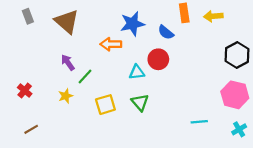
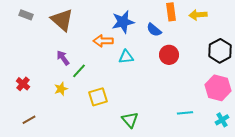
gray rectangle: (28, 16) -> (26, 15), turned -48
red circle: (158, 59) -> (169, 55), moved
cyan triangle: (137, 72) -> (126, 57), moved
green triangle: (140, 102) -> (130, 120), moved

